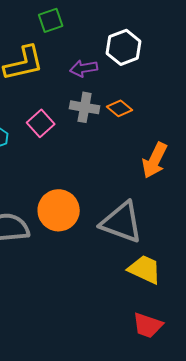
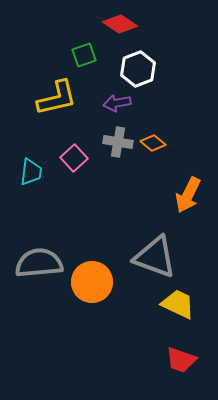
white hexagon: (124, 47) -> (138, 69), moved
orange circle: (59, 210) -> (92, 282), moved

